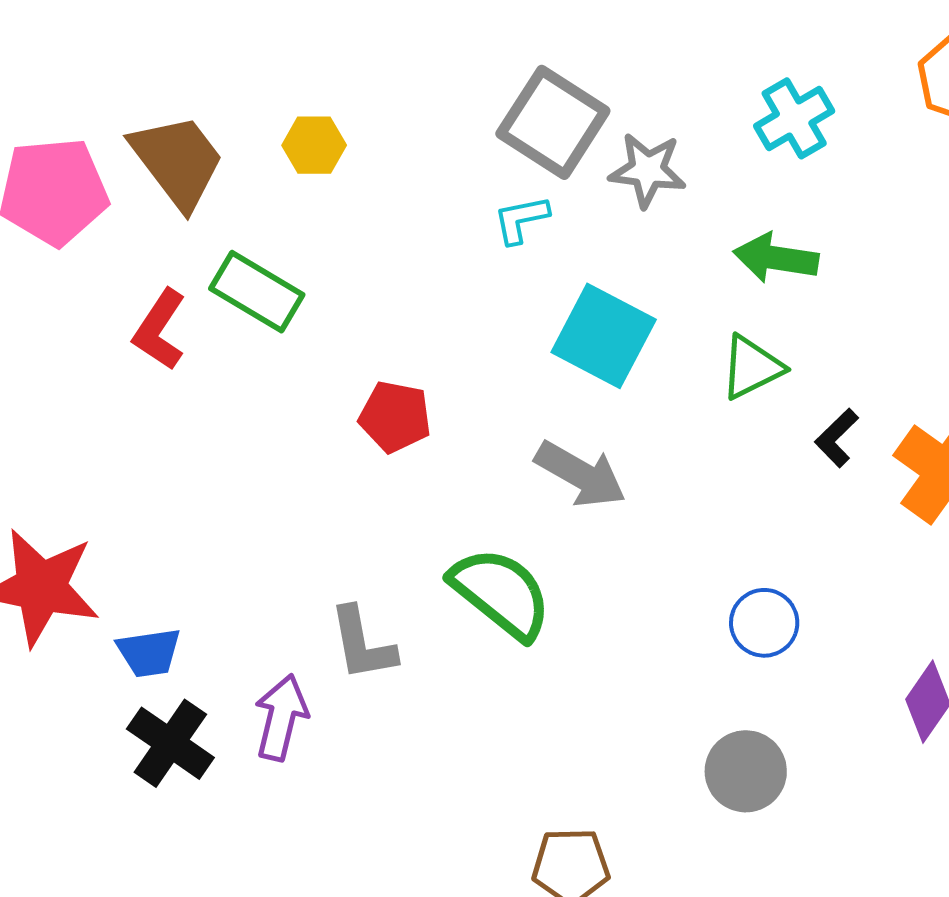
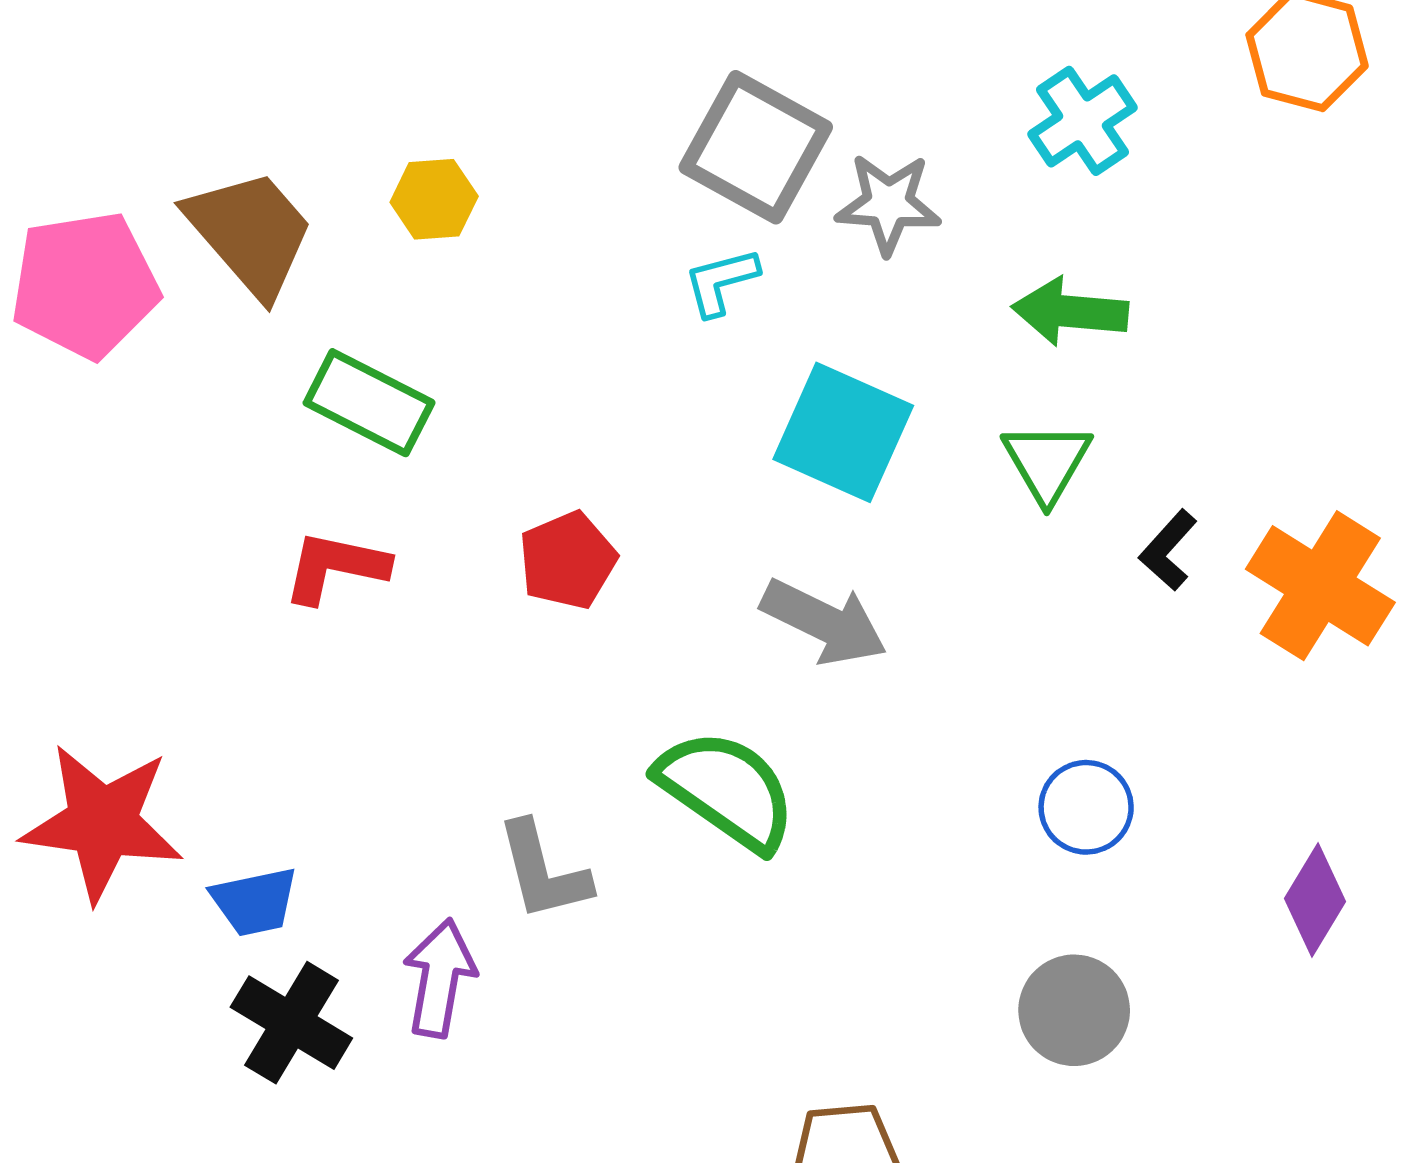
red L-shape: (160, 330) -> (335, 567), moved, turned 72
green triangle: (752, 367) -> (1047, 462), turned -30
red pentagon: (395, 417) -> (568, 560), turned -30

